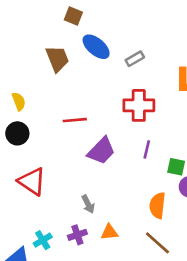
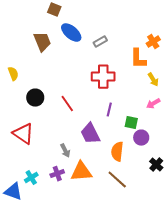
red line: (75, 120) -> (67, 104), moved, turned 60
black circle: (17, 133) -> (35, 98), moved
purple trapezoid: (101, 151) -> (90, 134), moved, turned 110
orange triangle: (109, 232) -> (81, 172), size x1.6

